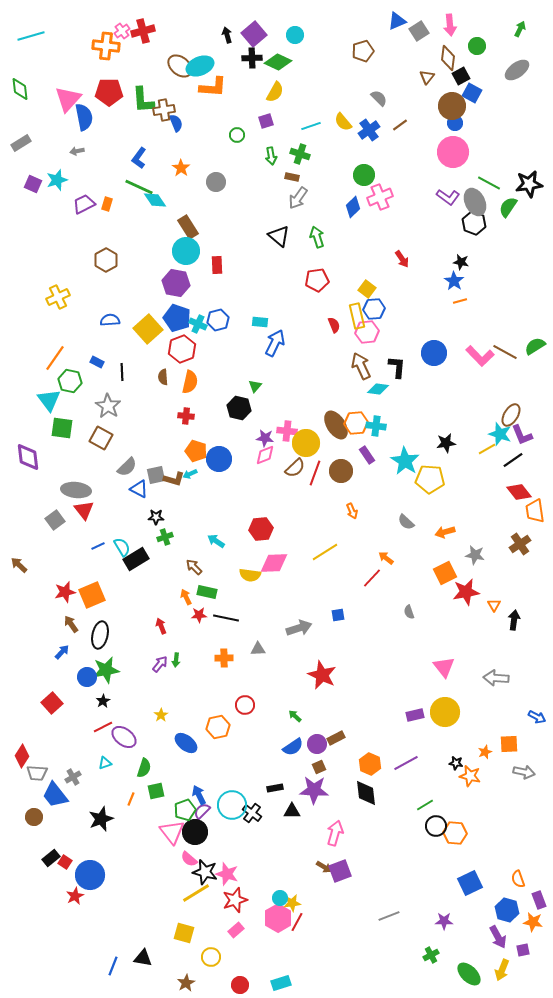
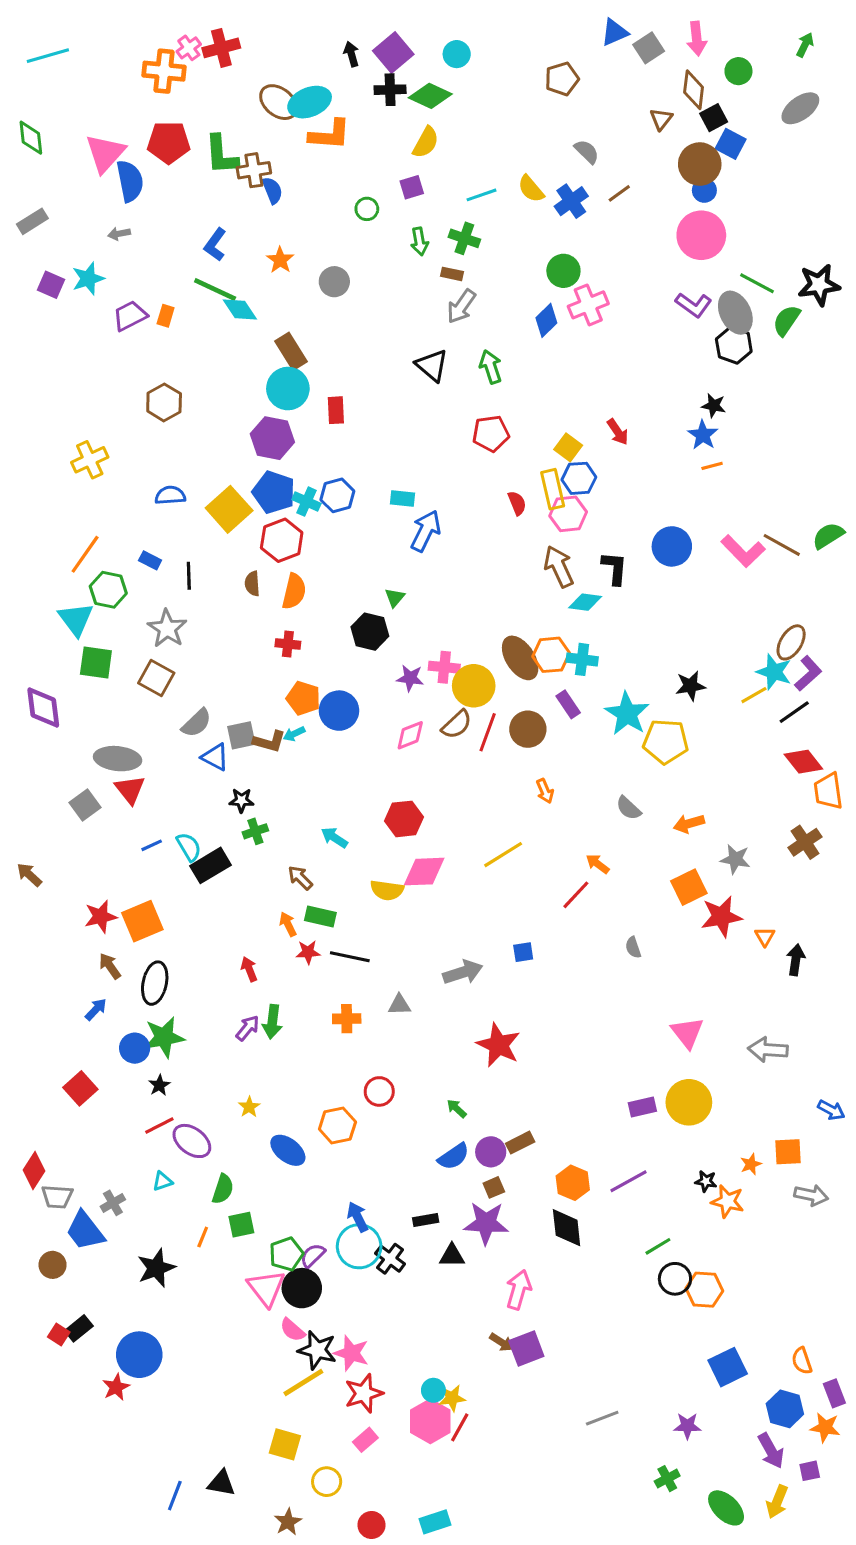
red arrow: (402, 259) -> (618, 432), moved
purple L-shape: (522, 435) -> (808, 673), turned -110
pink diamond: (265, 455) -> (410, 735), moved
green arrow: (176, 660) -> (272, 1022), size x1.5
blue arrow: (199, 795) -> (358, 1217), moved
red square: (65, 862) -> (59, 1335), moved

